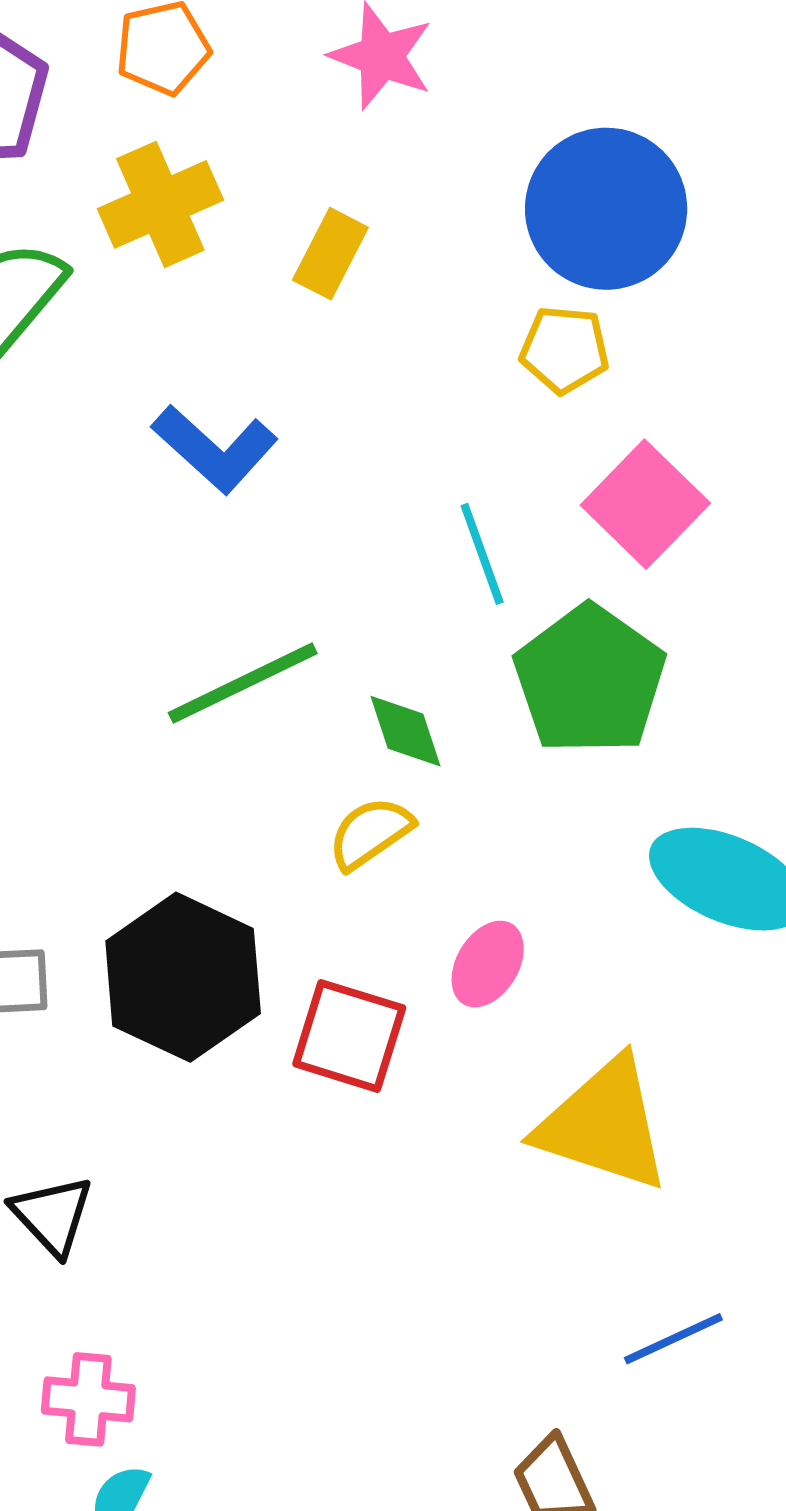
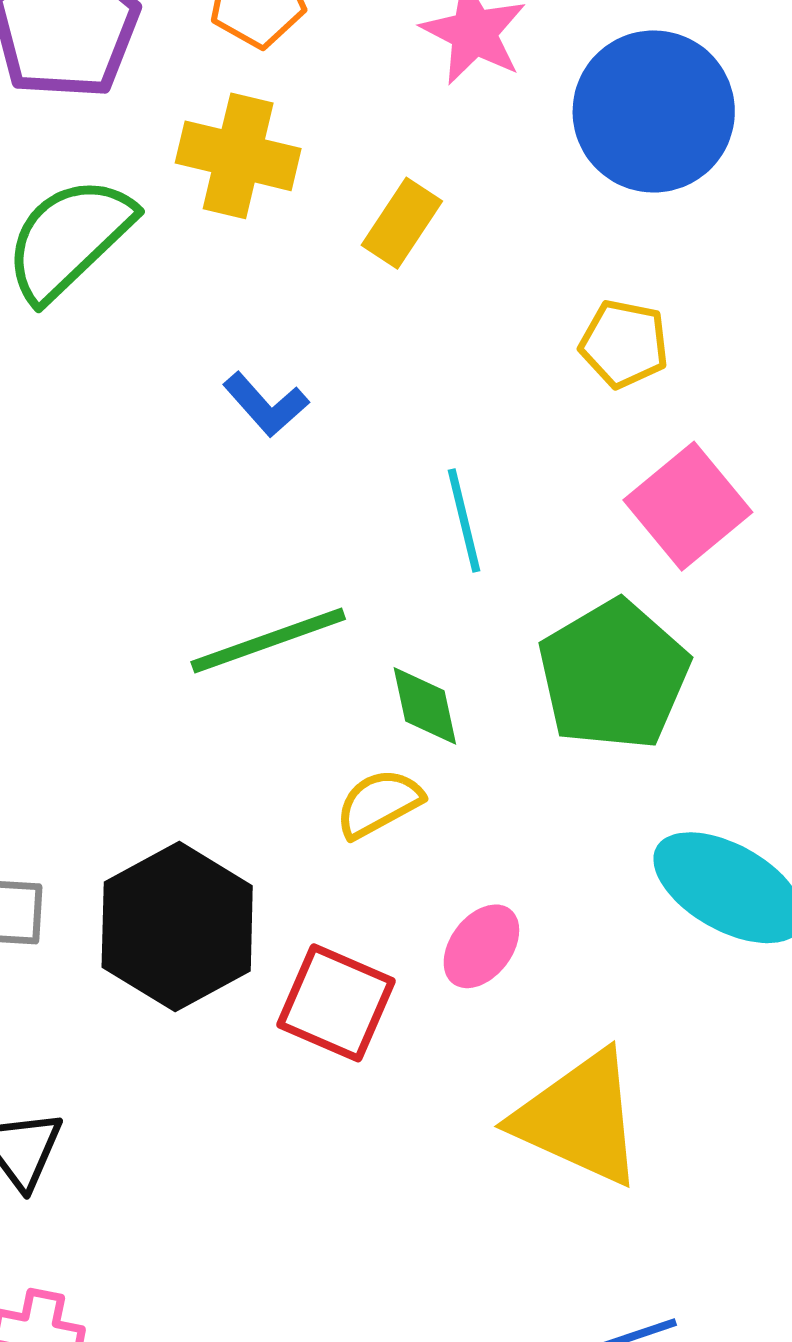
yellow cross: (160, 204) -> (238, 156), turned 31
blue circle: (606, 209) -> (654, 111), moved
blue L-shape: (215, 449) -> (266, 405), size x0.7
cyan line: (482, 554) -> (464, 520), moved

